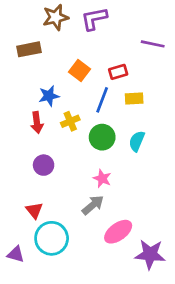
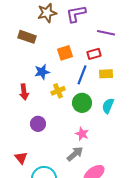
purple line: (153, 44) -> (106, 33), moved
brown rectangle: (29, 49) -> (27, 37), turned 30
orange square: (80, 71) -> (65, 53), turned 35
red arrow: (37, 122) -> (24, 92), moved
red triangle: (34, 210) -> (21, 158), moved

